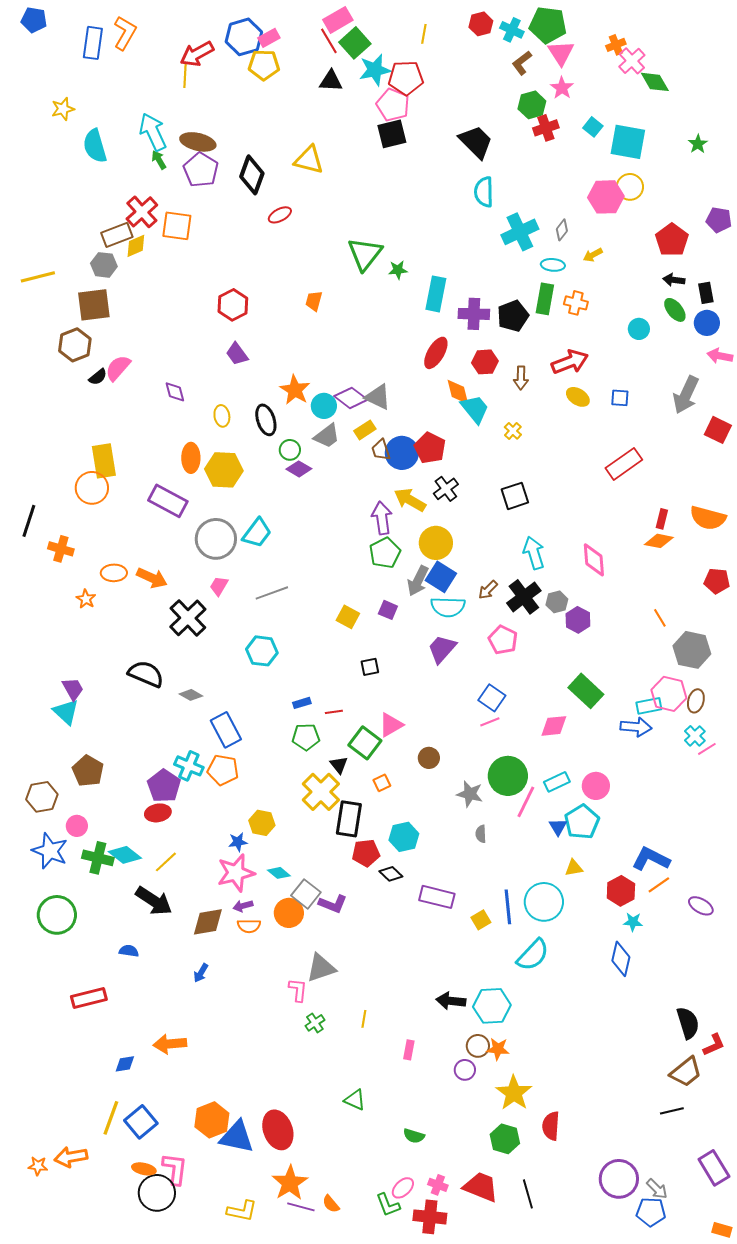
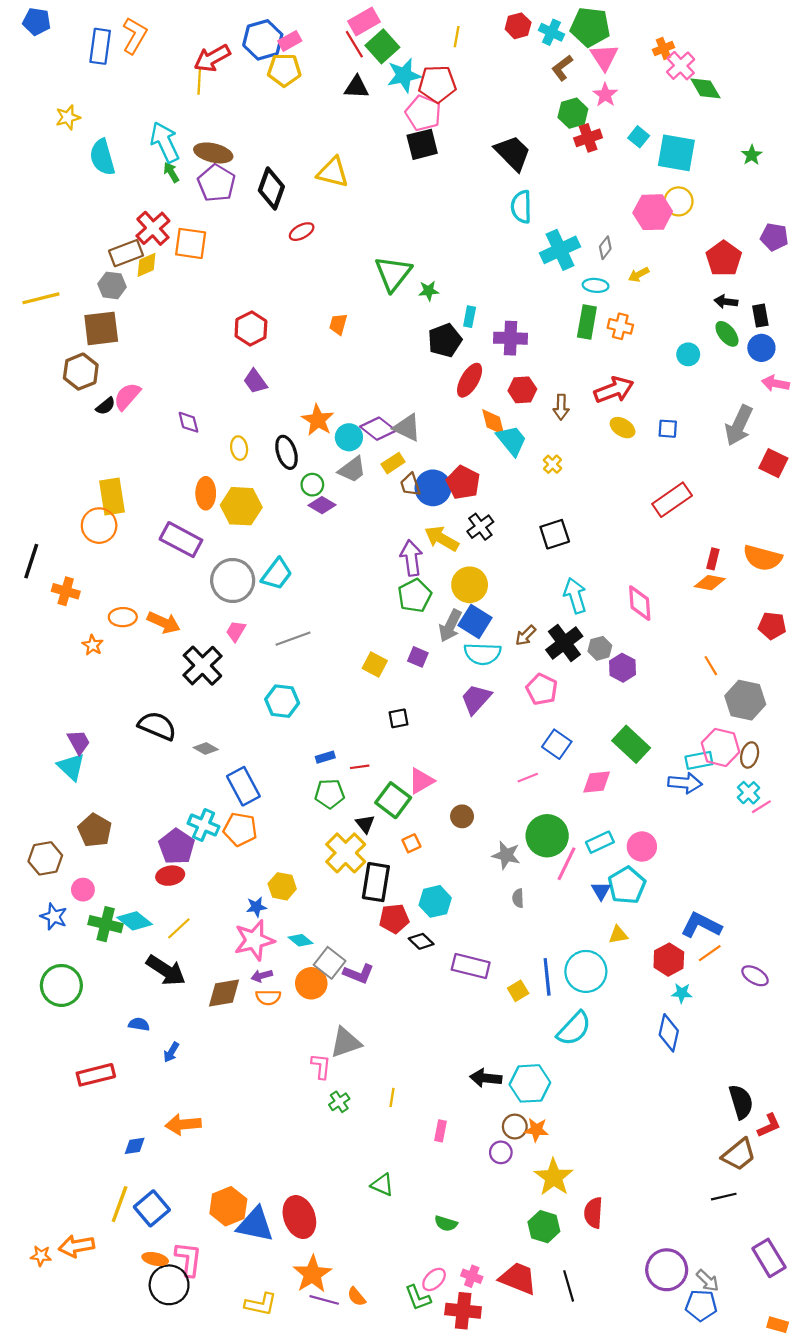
cyan rectangle: (436, 294) -> (470, 317), size x0.6
black pentagon: (513, 316) -> (445, 340), moved
blue square: (492, 698) -> (557, 744), moved
blue star: (50, 851) -> (54, 917), size x0.7
blue arrow: (201, 973) -> (171, 1052), moved

